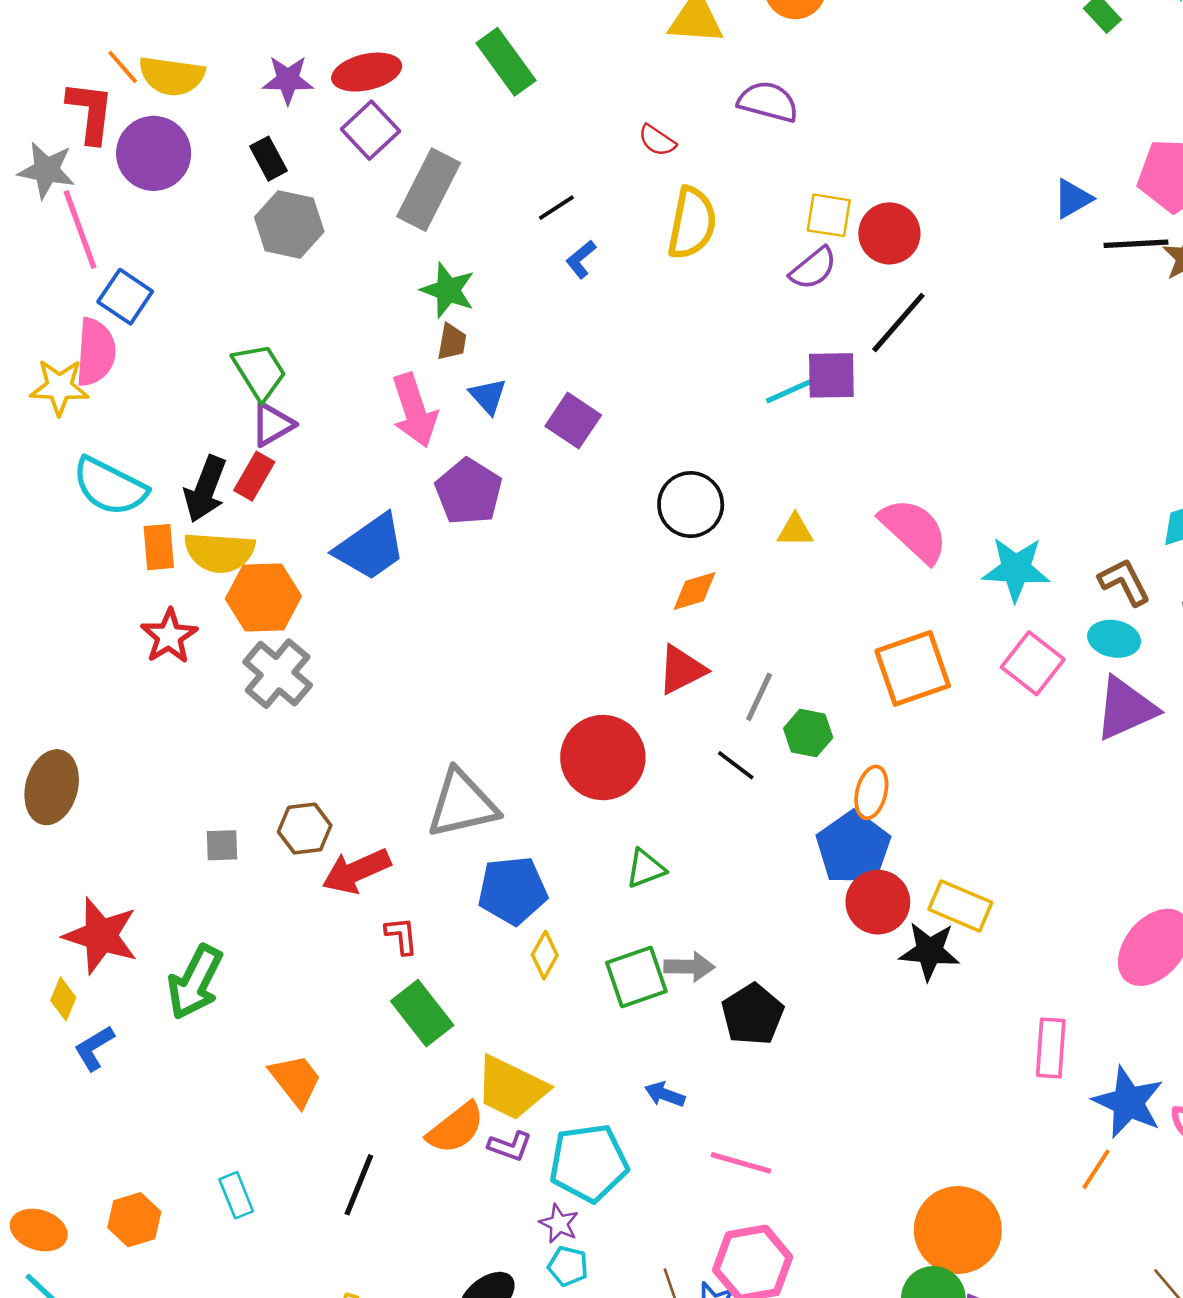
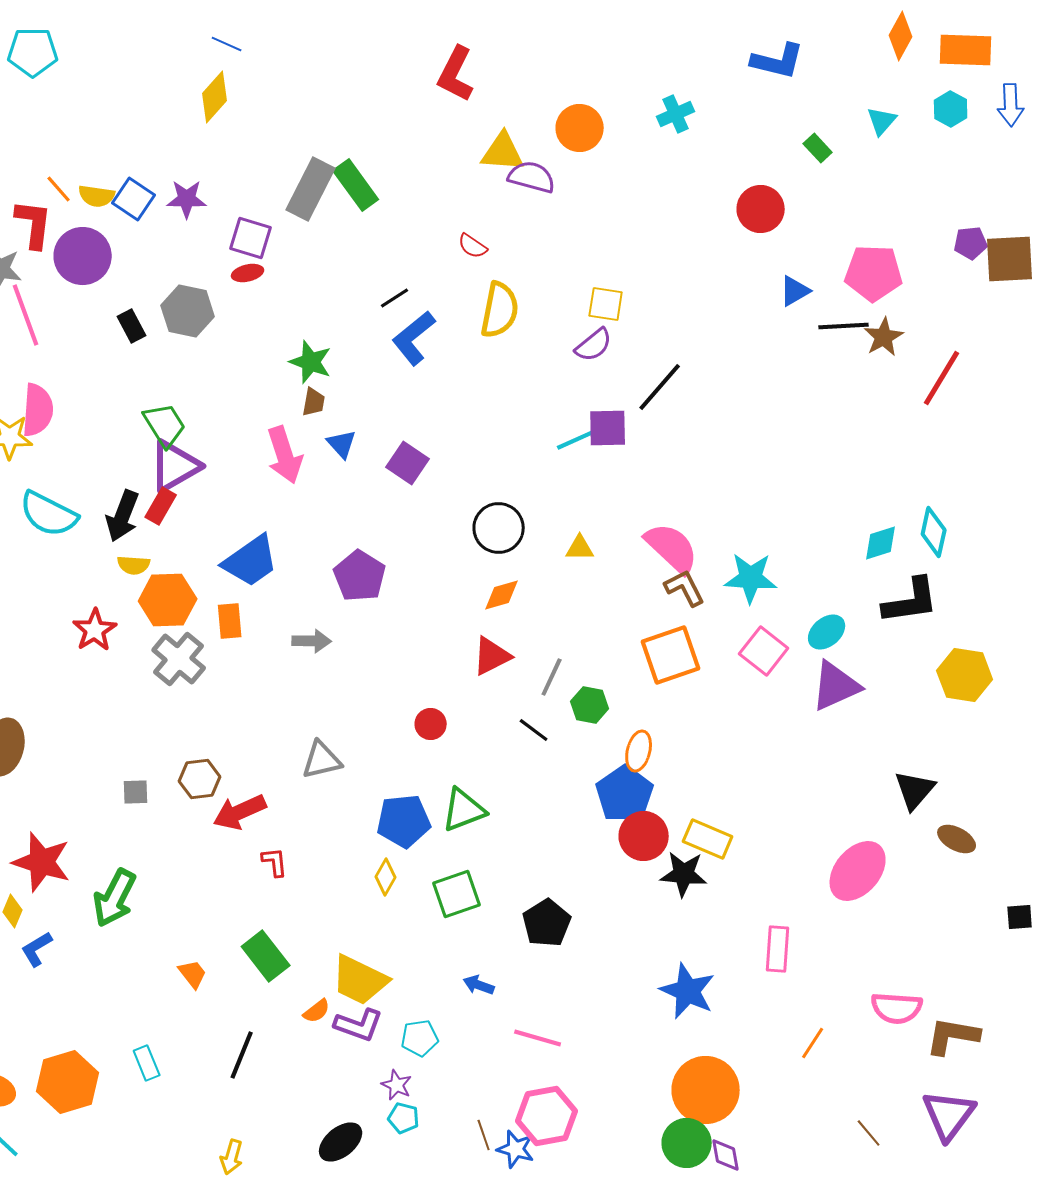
red ellipse: (367, 72) -> (248, 273), moved, size x0.6
yellow semicircle: (172, 76) -> (97, 196), size x0.7
purple semicircle: (768, 102) -> (532, 177), moved
purple square: (370, 130) -> (251, 238), turned -30
black rectangle: (269, 159) -> (132, 326), moved
gray rectangle: (429, 190) -> (311, 189), moved
red circle: (889, 233) -> (761, 209), moved
blue L-shape: (581, 259) -> (414, 338), size x1.8
blue square: (125, 297) -> (134, 199), moved
purple triangle: (272, 424) -> (175, 466), size x1.5
purple pentagon: (469, 492) -> (360, 576), moved
orange rectangle: (159, 547) -> (230, 621), moved
yellow semicircle: (219, 552) -> (134, 565), size x0.6
brown L-shape: (1124, 582) -> (685, 588), moved
cyan ellipse: (1114, 639) -> (827, 632), turned -51
red circle: (603, 758) -> (431, 724), size x0.5
gray triangle: (462, 804) -> (322, 760), size x0.7
green triangle: (645, 869) -> (464, 810), size x1.4
blue pentagon: (512, 890) -> (404, 821), moved
gray arrow: (689, 967) -> (312, 641), moved
green rectangle: (422, 1013) -> (266, 956), moved
orange trapezoid: (296, 1080) -> (193, 974), size x0.7
blue star: (1128, 1102) -> (688, 991), moved
orange semicircle: (456, 1128) -> (317, 1011), size x0.6
purple L-shape: (510, 1146) -> (359, 1025), size x1.4
cyan pentagon: (589, 1163) -> (420, 1038), size x0.6
orange hexagon: (134, 1220) -> (68, 1082), size x1.5

